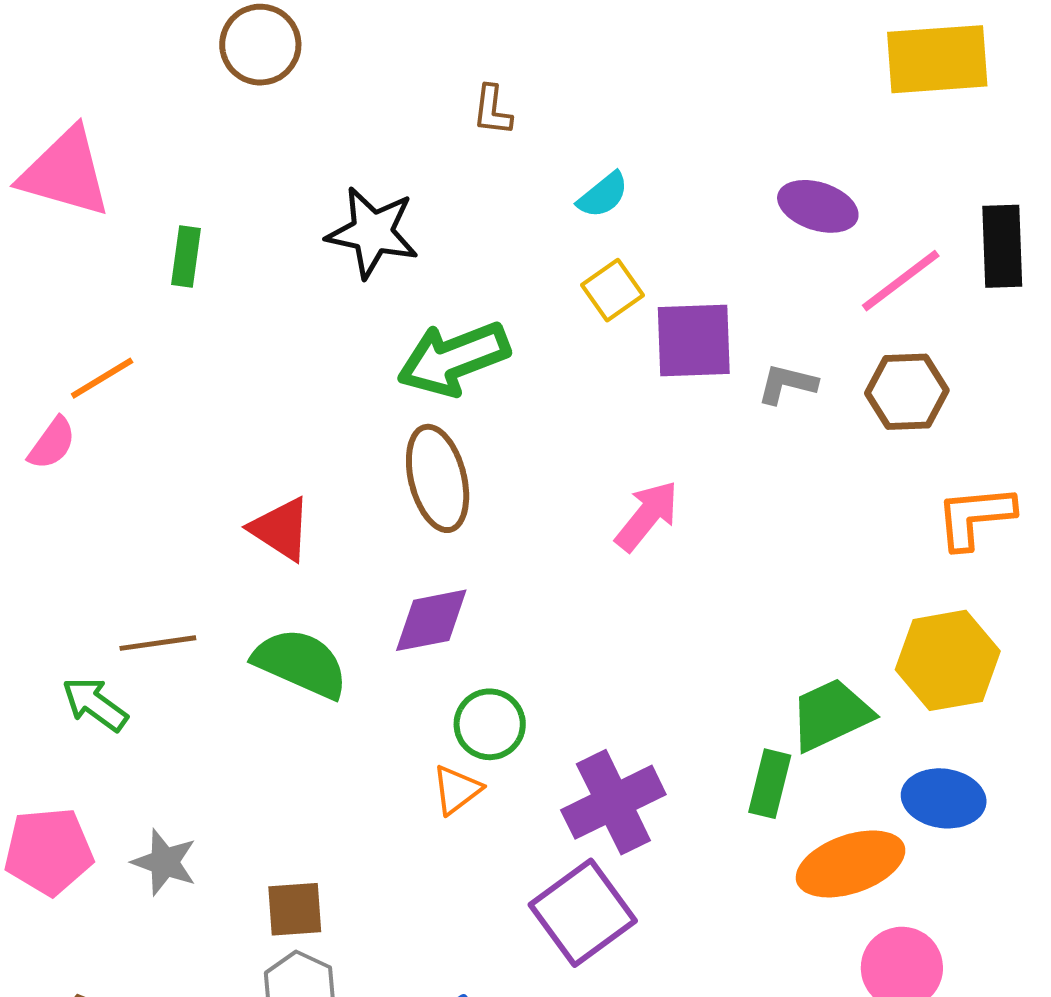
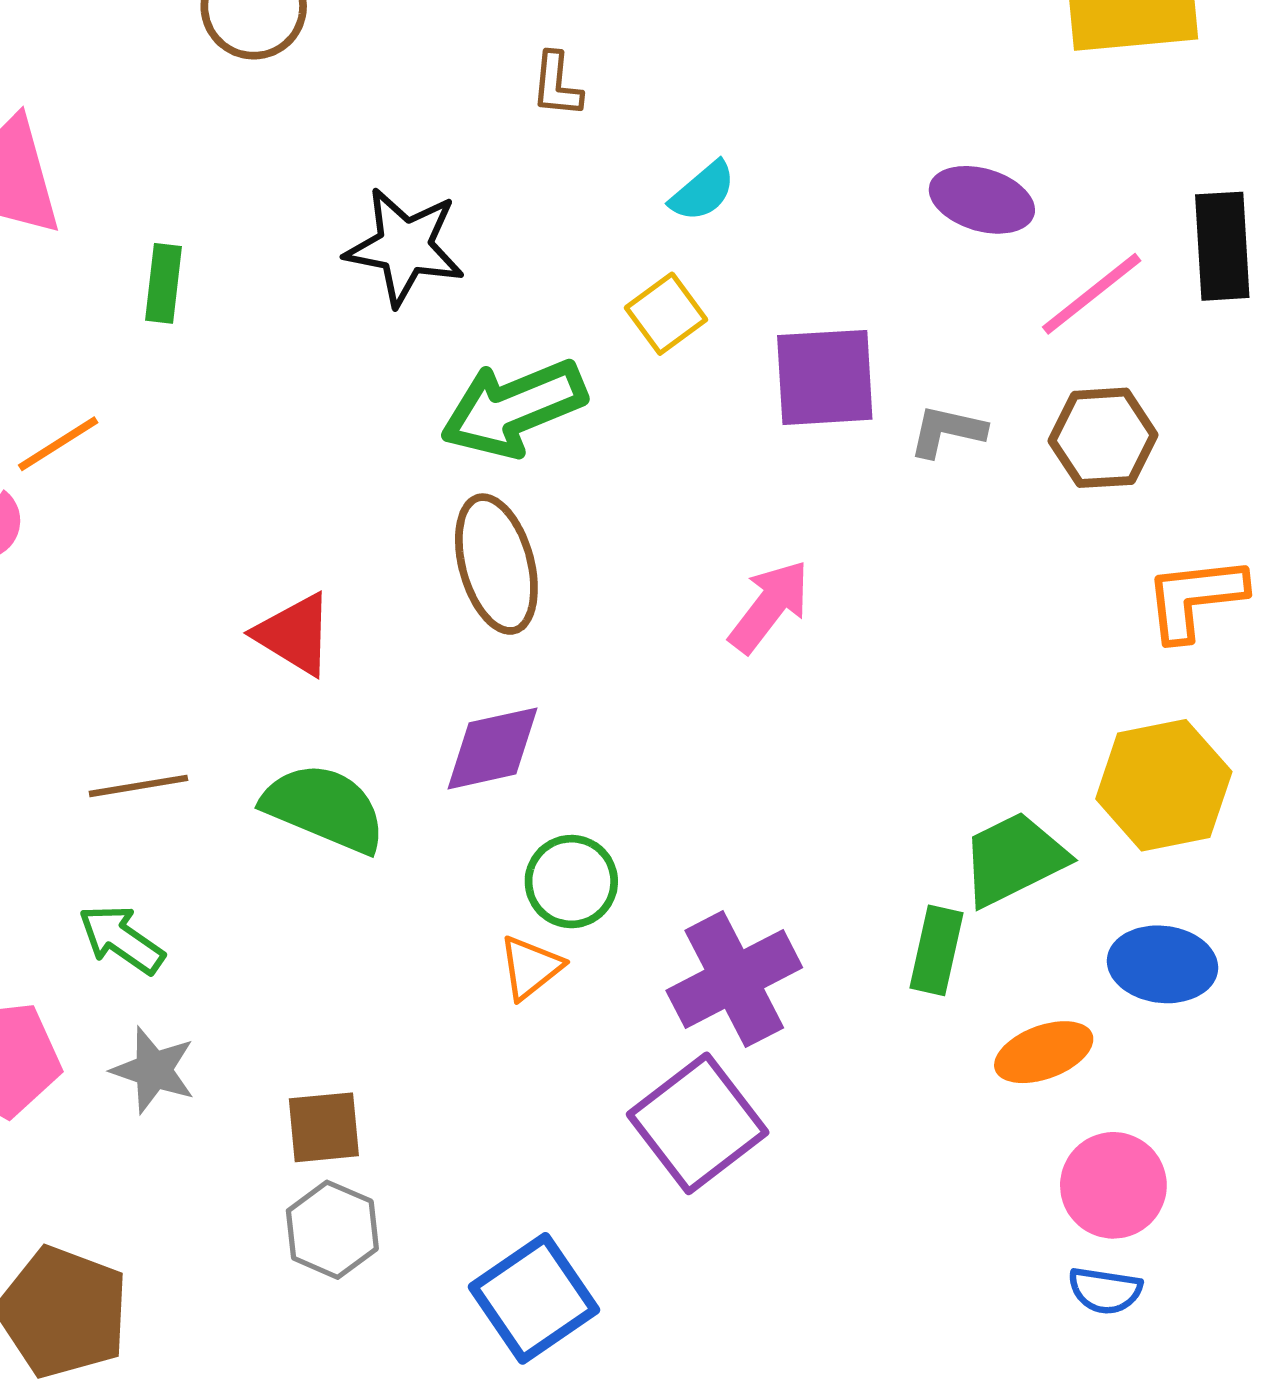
yellow square: (613, 290) -> (666, 314), moved
green arrow: (95, 704) -> (121, 939), moved
orange ellipse: (851, 864) -> (1044, 1052), size x0.7

